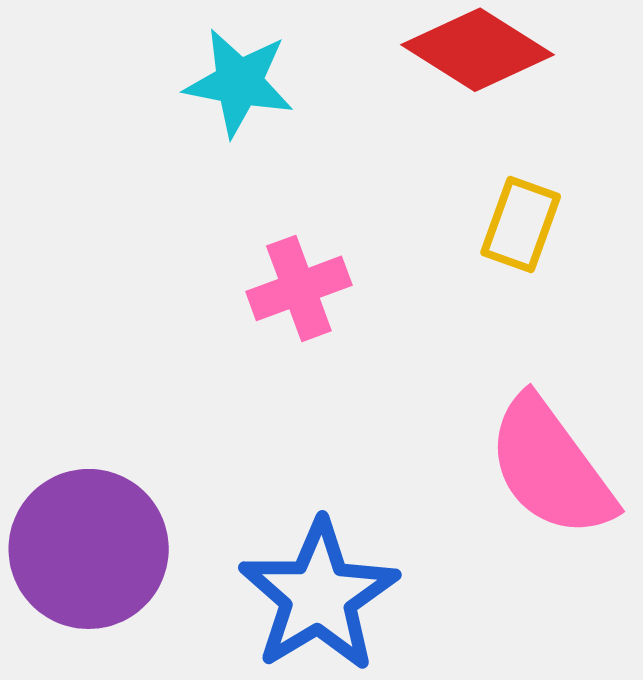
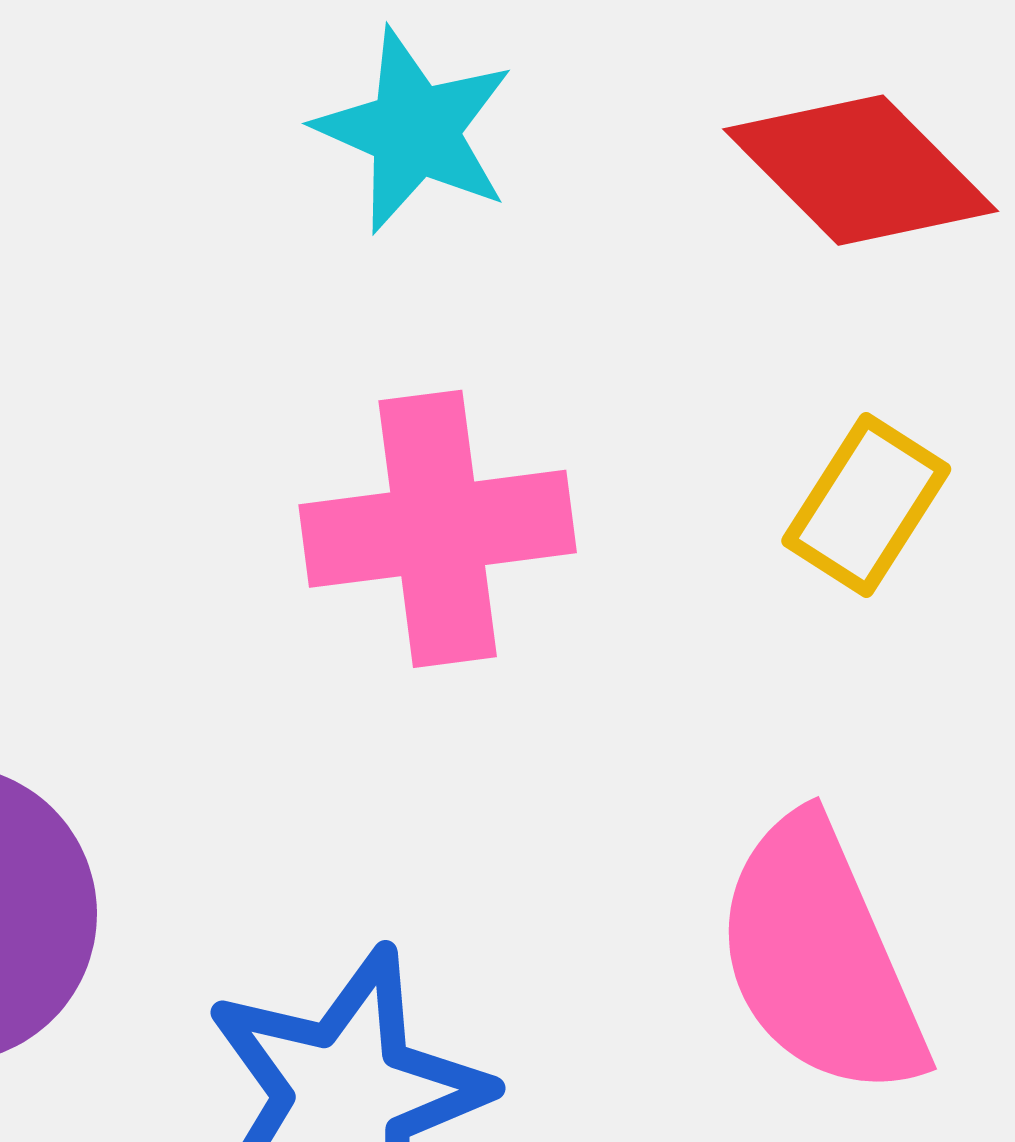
pink cross: (299, 288) -> (438, 529), size x1.4

